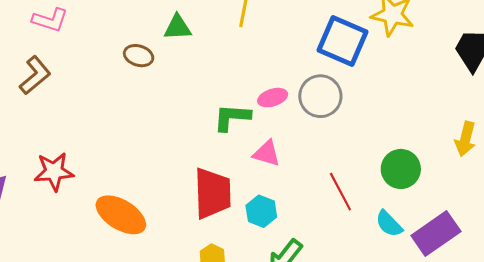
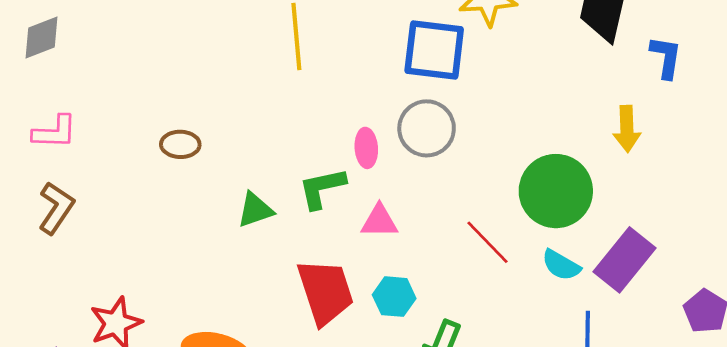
green triangle: (178, 27) -> (255, 210), moved
pink ellipse: (273, 98) -> (366, 148), turned -60
green circle: (401, 169) -> (556, 191), size x1.4

